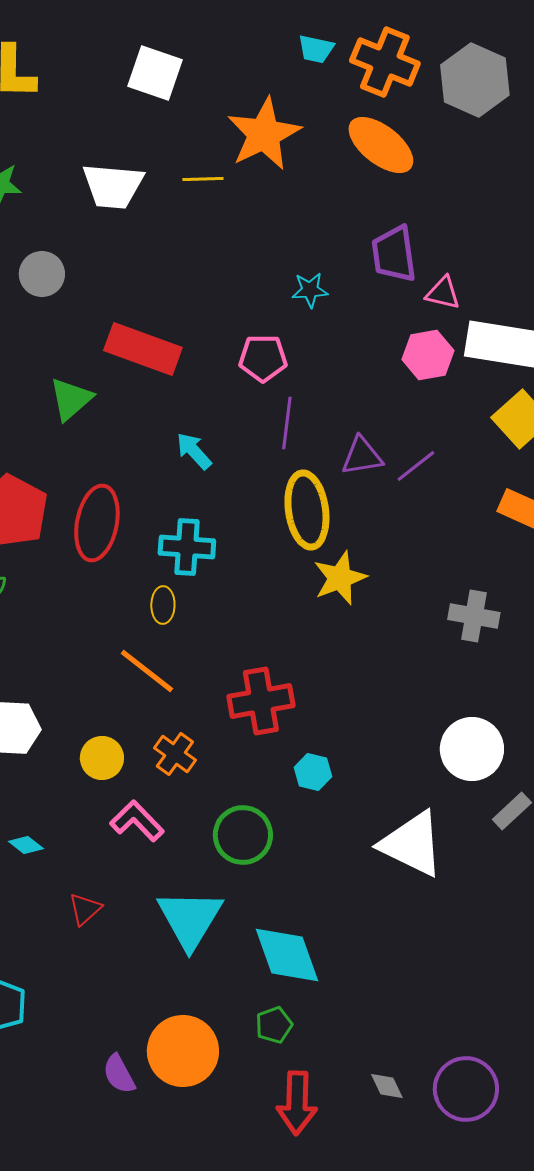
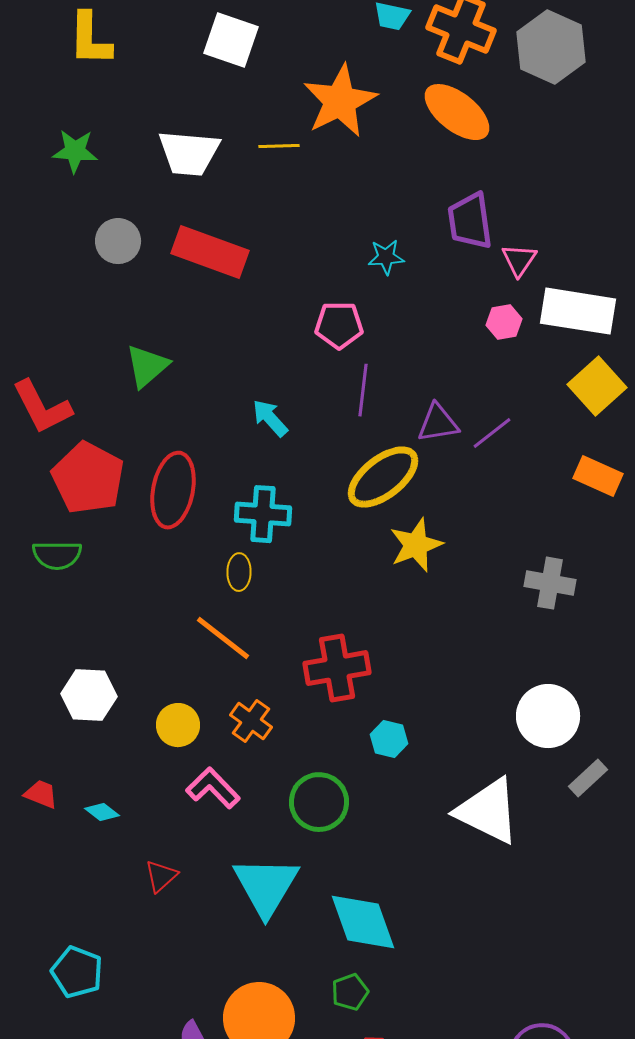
pink triangle: (443, 293) -> (519, 260), turned 51
red rectangle: (143, 349) -> (210, 252), moved
pink hexagon: (428, 355) -> (504, 322), size x0.7
yellow ellipse: (307, 510) -> (383, 477), turned 60

